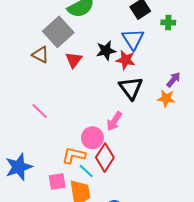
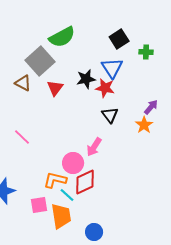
black triangle: (131, 88) -> (110, 115), size x0.7
orange star: (166, 98) -> (144, 125), turned 30
red diamond: (105, 158) -> (85, 182), turned 32

